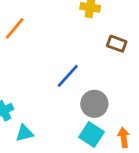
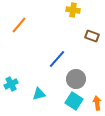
cyan triangle: (24, 133) -> (39, 94), moved

